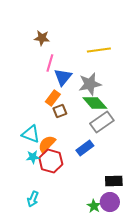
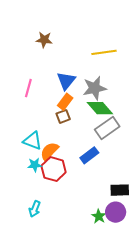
pink line: (50, 63) -> (28, 88), moved
orange rectangle: (53, 98) -> (65, 102), moved

